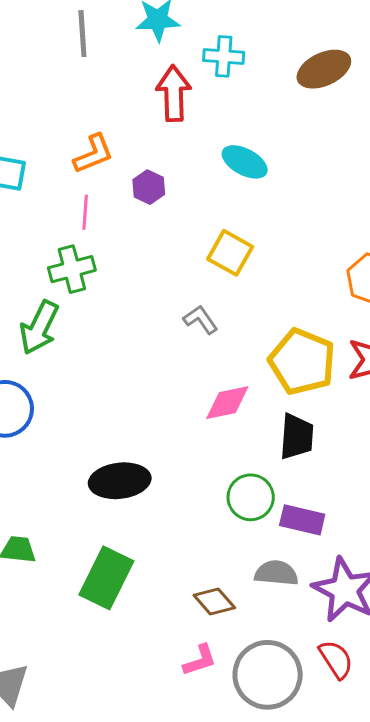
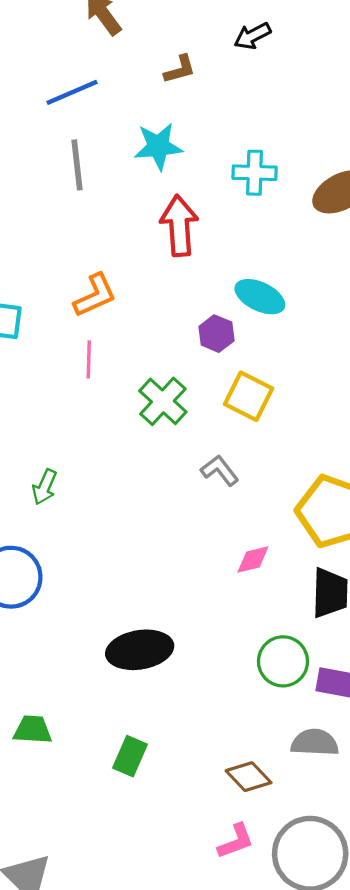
cyan cross: (224, 56) -> (255, 173), moved
purple hexagon: (149, 187) -> (216, 334), moved
green cross: (72, 269) -> (163, 401), moved, turned -30
green arrow: (39, 327) -> (45, 487), size x0.6
pink diamond: (227, 403) -> (253, 559), size x0.7
green rectangle: (106, 578) -> (130, 756), size x0.6

